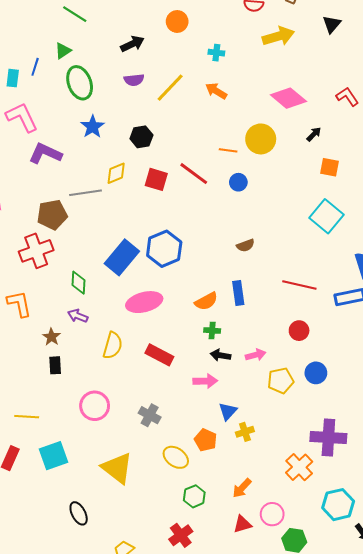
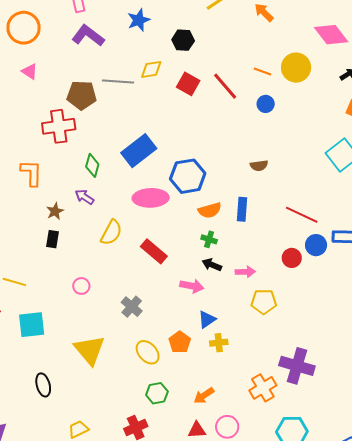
blue hexagon: (164, 249) -> (188, 176), moved
blue circle: (316, 373) -> (316, 245), moved
pink circle: (95, 406) -> (81, 286), size x0.6

